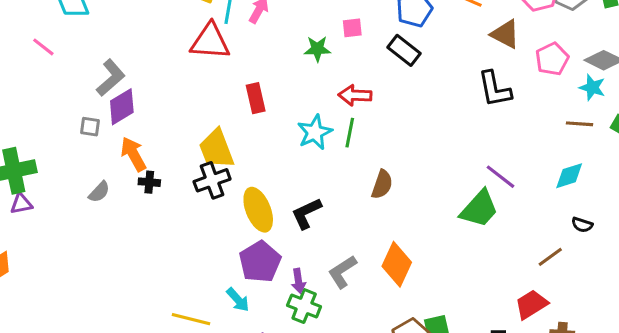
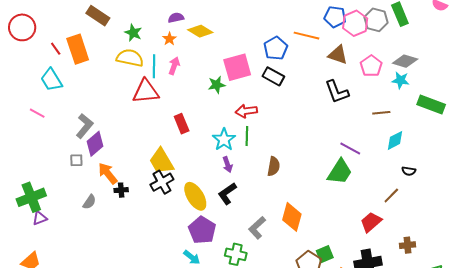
pink square: (352, 28) -> (237, 67), size x2.0
brown line: (580, 124) -> (381, 113), moved
purple arrow: (298, 281) -> (228, 164), moved
red trapezoid: (531, 304) -> (371, 222), moved

